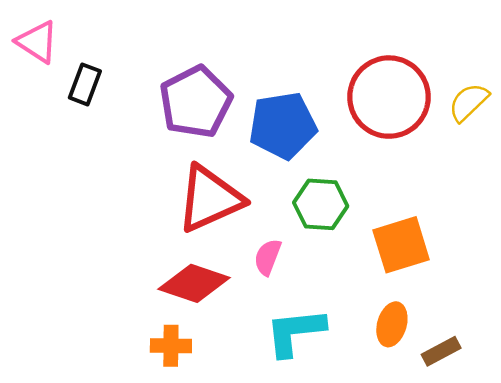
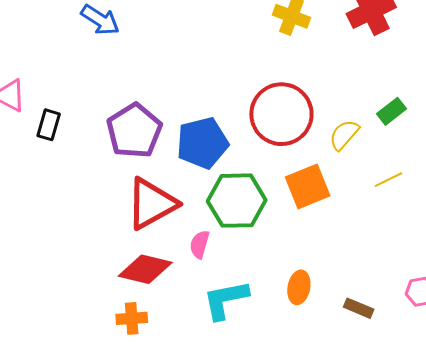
yellow semicircle: (469, 102) -> (344, 135), moved
green hexagon: (321, 204) -> (237, 201), size x1.4
orange square: (401, 245) -> (308, 186), moved
brown rectangle: (441, 351) -> (359, 308), moved, turned 56

